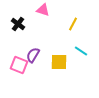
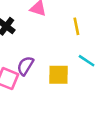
yellow line: (73, 24) -> (76, 26), turned -40

